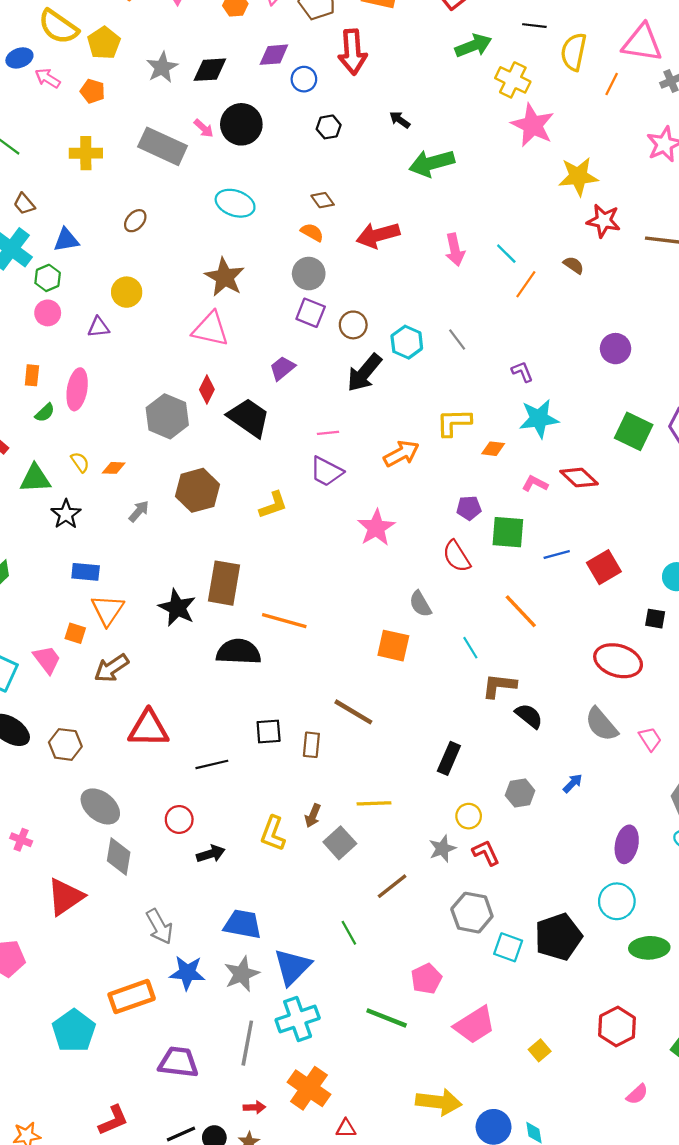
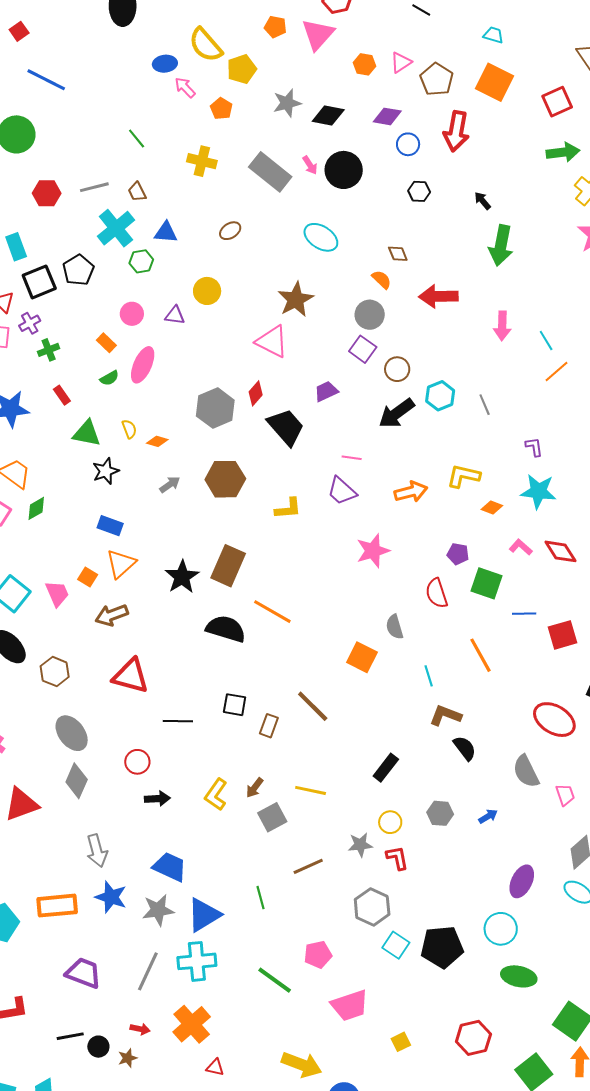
green arrow: (432, 163) -> (501, 245), turned -78
pink circle: (48, 313) -> (132, 314), moved
orange rectangle: (32, 375) -> (106, 343), turned -66

